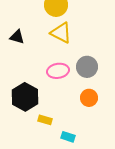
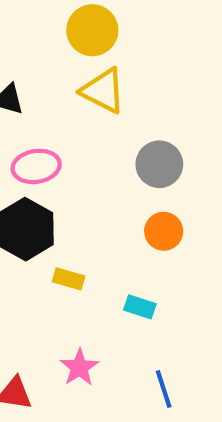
pink ellipse: (58, 71) -> (36, 166), moved
cyan rectangle: (68, 137) -> (140, 307), moved

